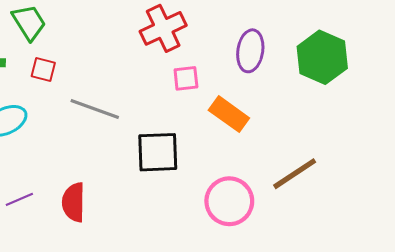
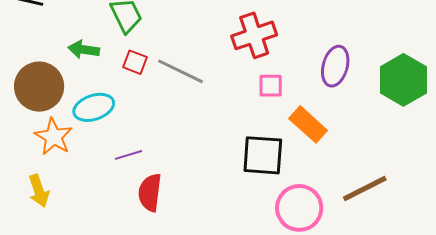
gray line: (95, 109) -> (180, 71), moved
black square: (158, 152) -> (263, 155), moved
purple line: (19, 199) -> (129, 155), moved

